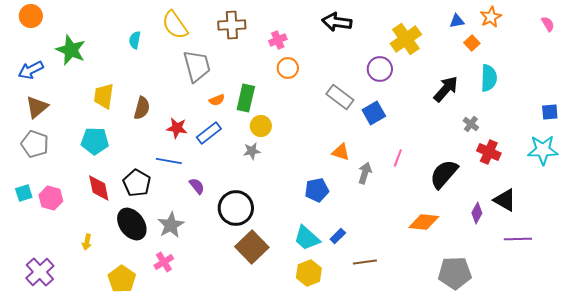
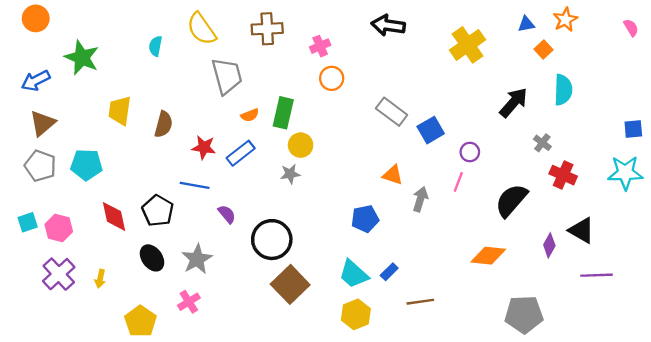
purple circle: (380, 69) -> (470, 152), moved, size x0.7
cyan pentagon: (95, 141) -> (86, 165), moved
black ellipse: (132, 224) -> (152, 258), size x0.7
purple cross: (40, 272) -> (59, 274), moved

